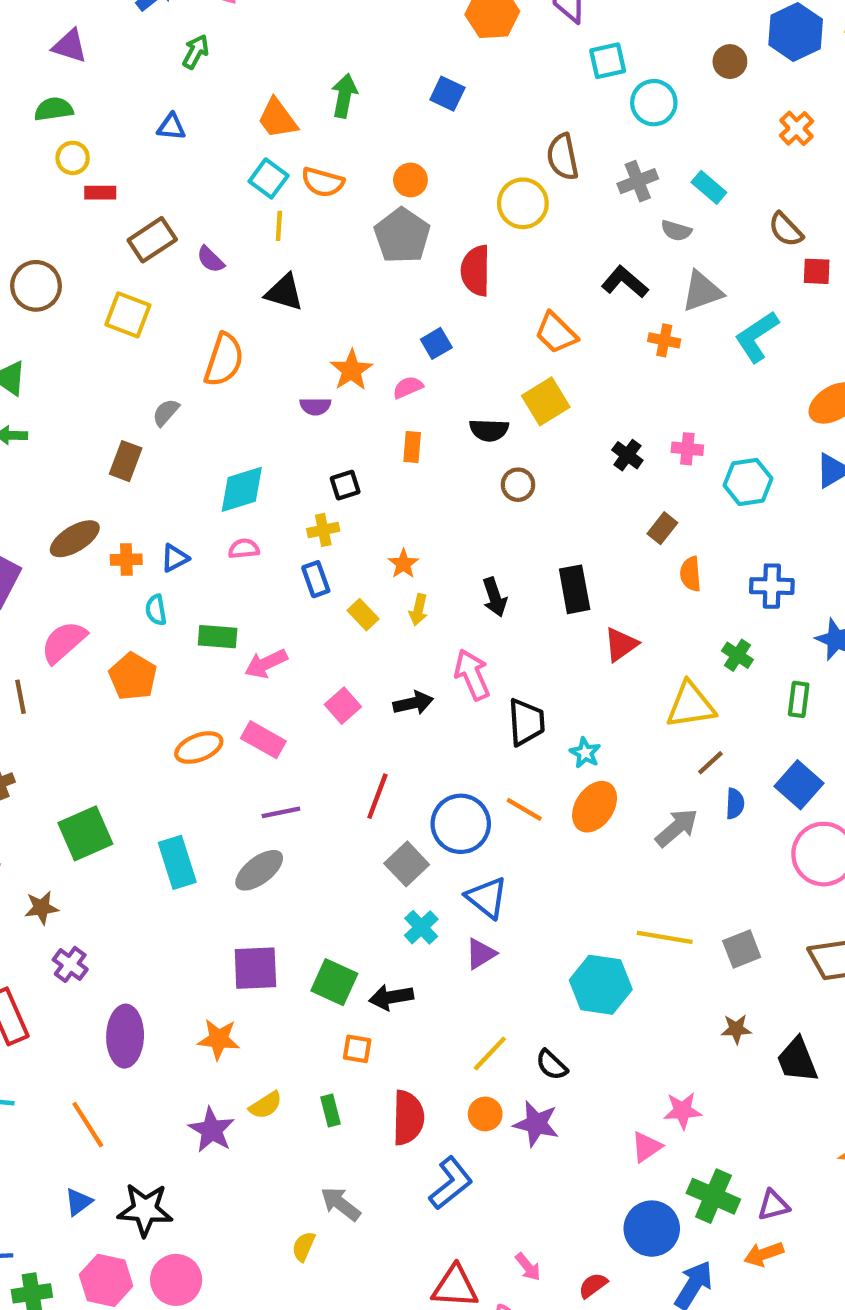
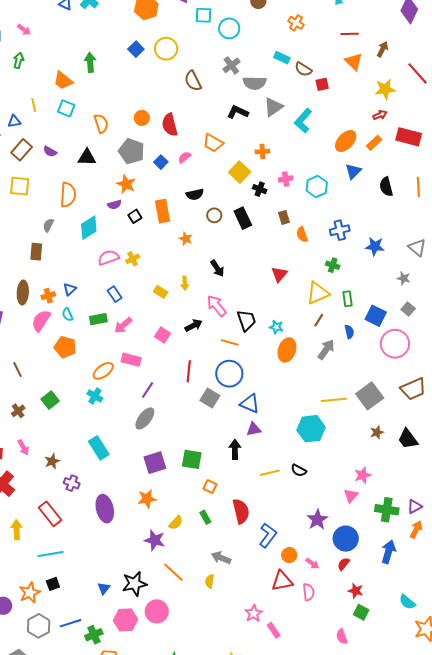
cyan square: (608, 61) -> (204, 15), turned 30
blue square: (447, 94) -> (136, 49), turned 35
blue triangle: (171, 127) -> (14, 121), moved
brown semicircle: (563, 157) -> (193, 81), moved
orange circle: (410, 180) -> (142, 118), moved
orange semicircle: (323, 182) -> (101, 124), moved, turned -108
cyan rectangle: (709, 187) -> (282, 58), moved
yellow circle: (523, 203) -> (166, 49), moved
yellow line: (279, 226) -> (34, 105), moved
gray semicircle: (676, 231) -> (255, 83), size x1.6
gray pentagon: (402, 236) -> (131, 151), moved
orange cross: (664, 340) -> (262, 151), moved
pink semicircle: (408, 387) -> (185, 157), moved
yellow square: (546, 401) -> (240, 172), moved
orange rectangle: (412, 447) -> (162, 211), size x1.6
black square: (345, 485) -> (135, 216), moved
cyan diamond: (242, 489) -> (89, 228), moved
brown rectangle: (662, 528) -> (284, 217), turned -40
brown ellipse: (75, 539) -> (23, 292), turned -40
pink semicircle: (244, 549) -> (108, 258), moved, size x1.5
orange star: (403, 564) -> (186, 239), moved
blue rectangle: (316, 579) -> (115, 294), moved
black rectangle: (575, 589) -> (243, 218), moved
pink semicircle: (64, 642) -> (41, 321), moved
green rectangle: (799, 699) -> (348, 299), moved
brown line: (710, 763) -> (319, 320), moved
orange line: (524, 809) -> (230, 342), moved
purple line: (281, 812) -> (148, 390), turned -30
green square: (85, 833) -> (50, 400), moved, size x0.7
cyan rectangle: (177, 862) -> (99, 448), moved
cyan cross: (421, 927) -> (95, 396), moved
gray square: (742, 949) -> (370, 396), size x1.5
purple triangle: (481, 954) -> (254, 429), turned 35
black arrow: (391, 997) -> (235, 449), moved, turned 114
orange square: (357, 1049) -> (210, 487), turned 32
yellow line: (490, 1053) -> (270, 473), turned 48
orange circle: (485, 1114) -> (289, 555), moved
purple star: (536, 1124) -> (317, 520), moved, turned -30
orange line: (88, 1125) -> (173, 572), moved
blue circle: (652, 1229) -> (346, 539), moved
orange arrow: (764, 1254) -> (416, 529), turned 150

